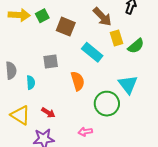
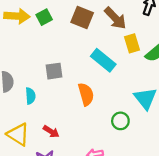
brown square: (66, 27) -> (82, 18), moved
green circle: (107, 104) -> (120, 121), size x0.6

